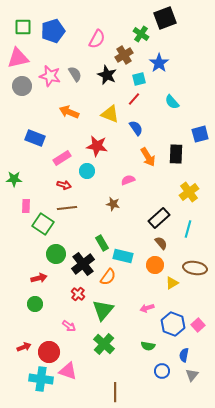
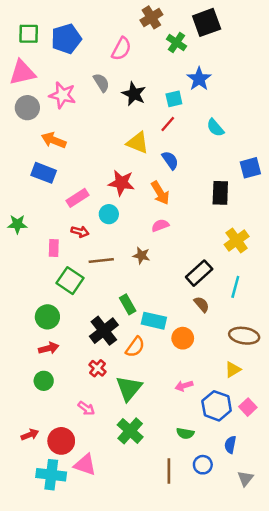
brown cross: (124, 55) -> (151, 17), moved
gray semicircle: (75, 74) -> (101, 83), moved
orange arrow: (69, 112) -> (54, 140), moved
orange arrow: (148, 157) -> (160, 193), moved
pink rectangle: (26, 206) -> (54, 248), moved
brown line: (67, 208) -> (101, 261), moved
green square: (43, 224) -> (70, 281), moved
green circle: (56, 254) -> (47, 317), moved
orange circle: (155, 265) -> (183, 338), moved
yellow triangle: (172, 283) -> (233, 370), moved
gray triangle: (192, 375) -> (245, 478), moved
brown line: (115, 392) -> (169, 471), moved

